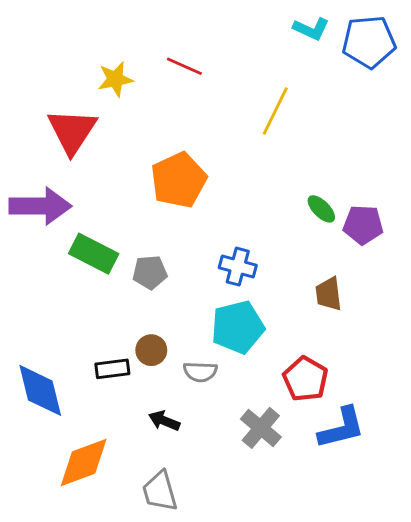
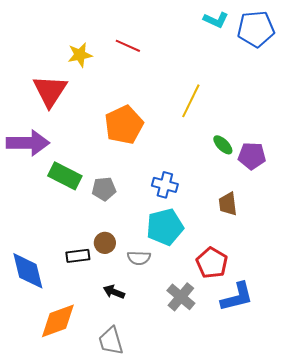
yellow line: (275, 111) -> (191, 101), moved

